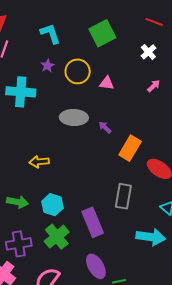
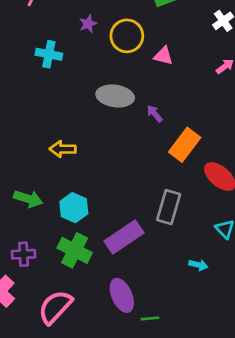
cyan cross: (21, 92) -> (49, 54), size x0.7
purple rectangle: (93, 222) -> (124, 237), turned 72
green cross: (57, 237) -> (75, 250), turned -30
cyan arrow: (151, 237) -> (198, 265), size x0.5
purple cross: (19, 244) -> (24, 254), size x0.7

